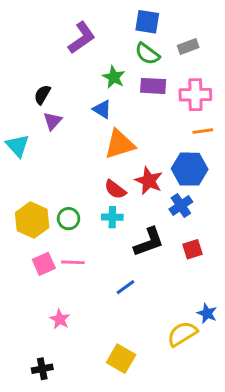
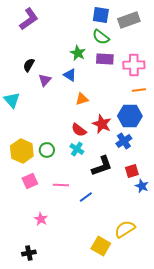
purple L-shape: (82, 38) -> (29, 19), moved
gray rectangle: (188, 47) -> (129, 20), moved, size x1.5
purple triangle: (53, 121) -> (45, 80), moved
orange triangle: (120, 144) -> (82, 99), size x0.6
cyan cross: (112, 217) -> (77, 149), turned 32
pink line: (73, 262) -> (61, 185), moved
blue star: (207, 313) -> (142, 186), moved
yellow square: (121, 359) -> (101, 246), moved

